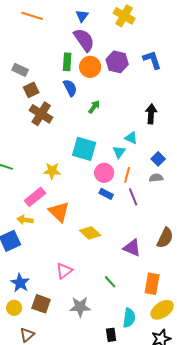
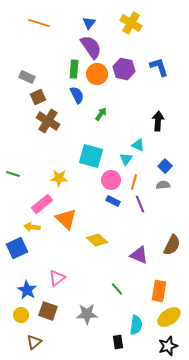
pink triangle: (64, 271) -> (57, 278), moved

